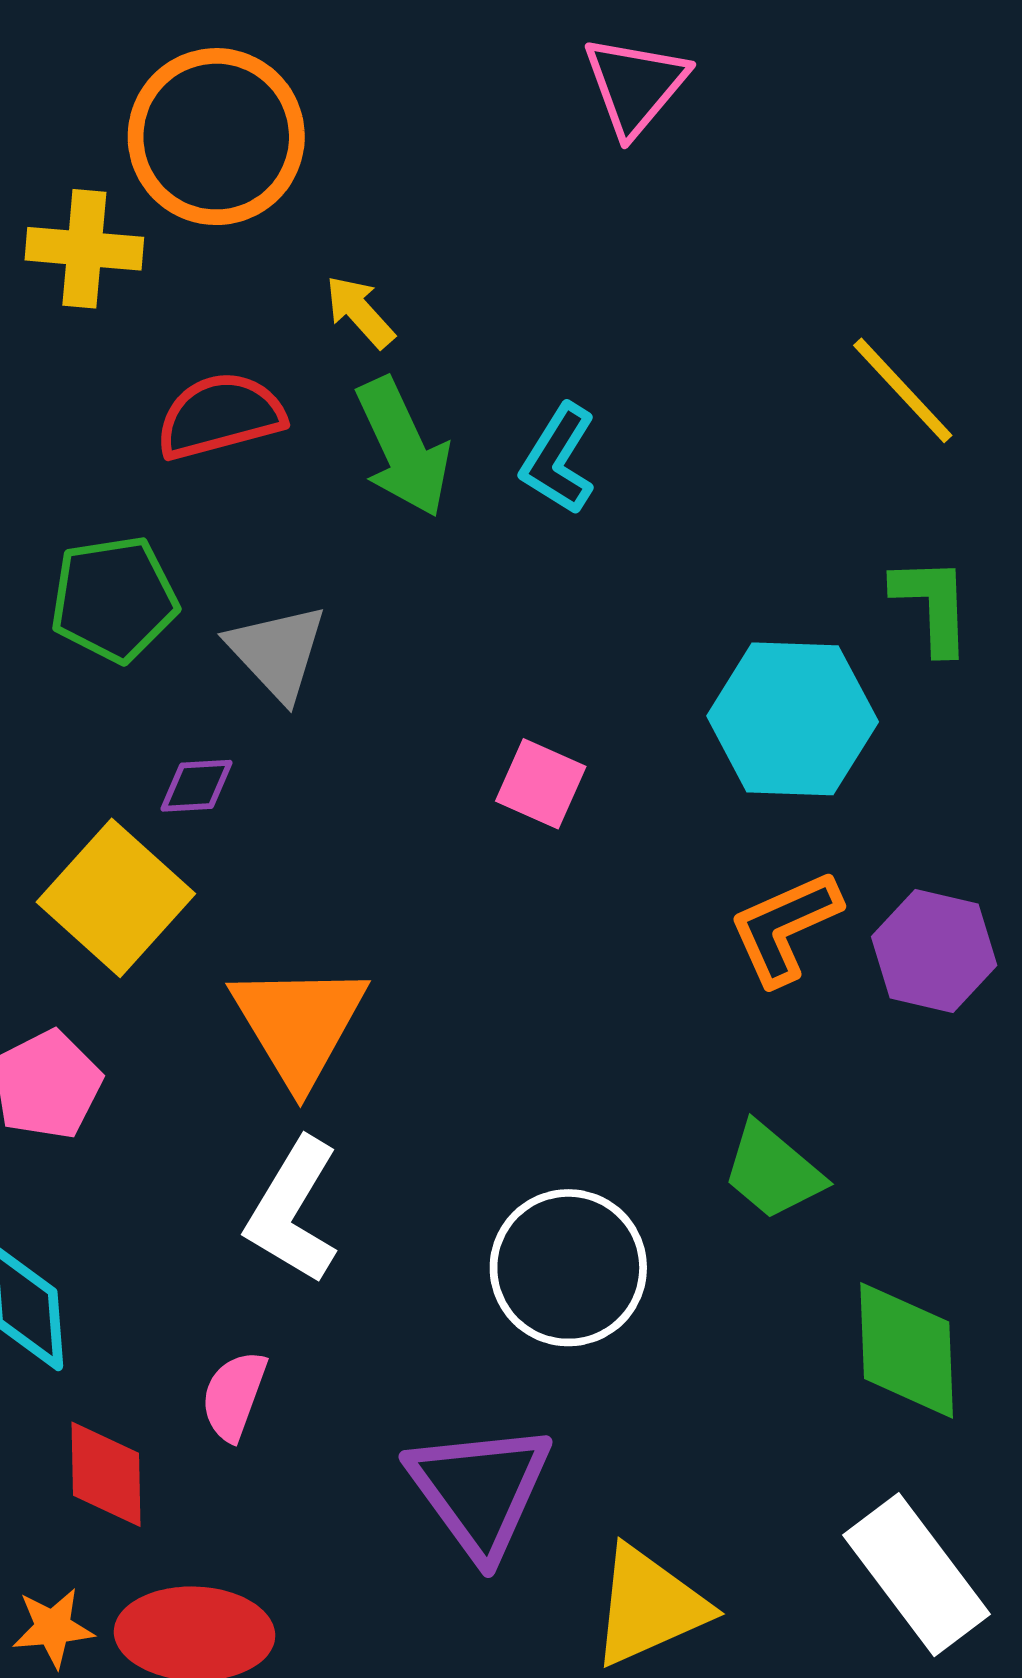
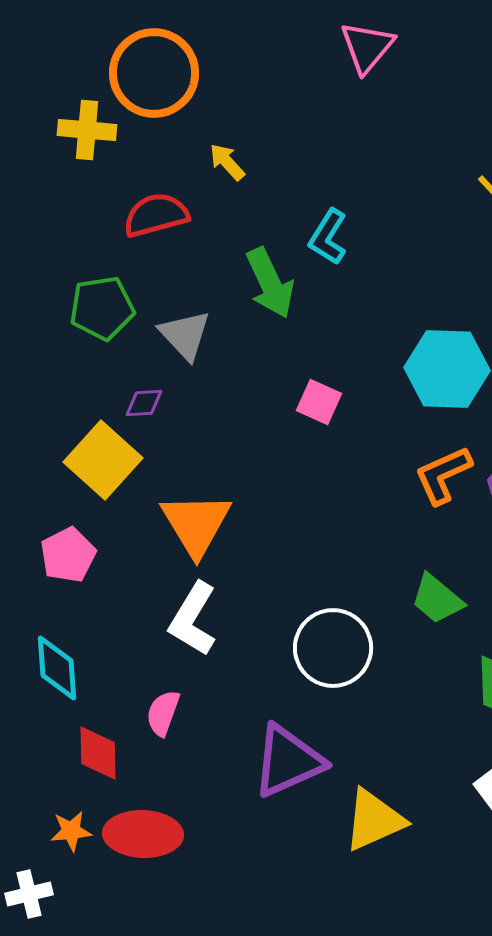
green arrow: (403, 447) -> (270, 283), moved
purple triangle: (480, 1490) -> (288, 761), turned 42

